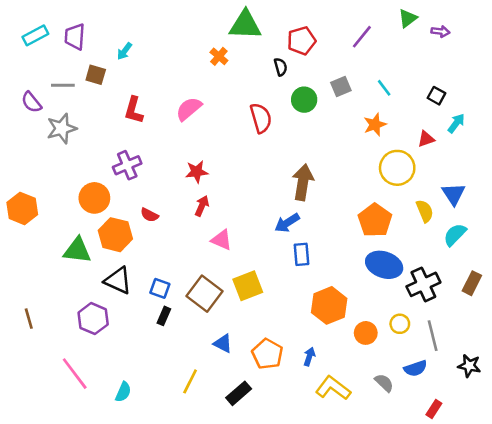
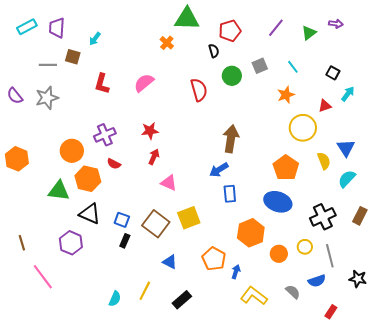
green triangle: (408, 18) -> (309, 33), moved
purple semicircle: (31, 102) -> (15, 96), moved
purple cross: (127, 165) -> (105, 135), moved
blue ellipse: (384, 265) -> (278, 202), moved
orange pentagon: (267, 354) -> (214, 259), moved
pink line: (75, 374) -> (43, 277), moved
cyan semicircle: (123, 392) -> (115, 299), moved

